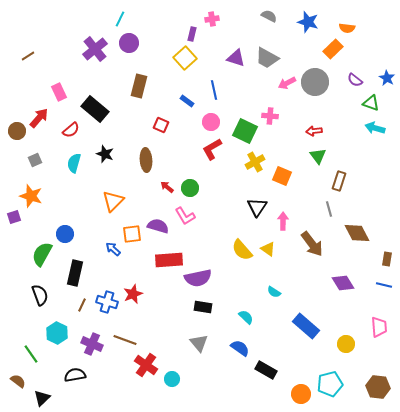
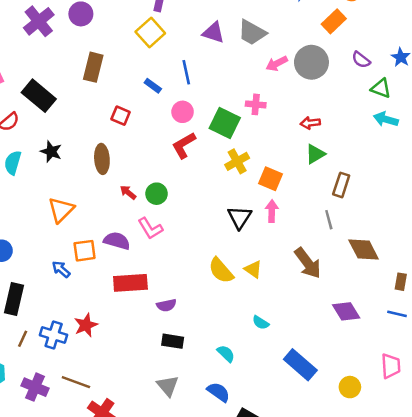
green triangle: (318, 156) -> (315, 154), turned 36
pink arrow: (283, 221) -> (272, 211), moved
purple semicircle: (198, 278) -> (166, 305), size x0.6

